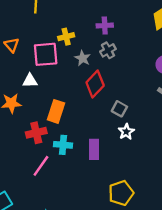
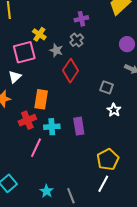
purple cross: (105, 26) -> (81, 19), moved
yellow cross: (66, 37) -> (39, 34), turned -32
white triangle: (30, 81) -> (15, 77), turned -32
gray square: (119, 109) -> (107, 87), moved
white star: (126, 132) -> (114, 110), moved

